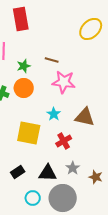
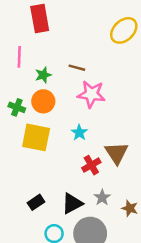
brown triangle: (85, 117) -> (117, 153), moved, turned 45
yellow square: (29, 133) -> (36, 137), moved
black triangle: (48, 173) -> (72, 204), turned -30

